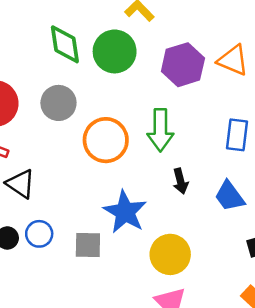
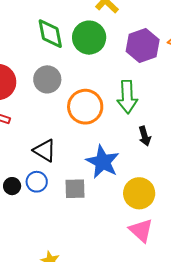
black triangle: (21, 184) -> (45, 150), moved

